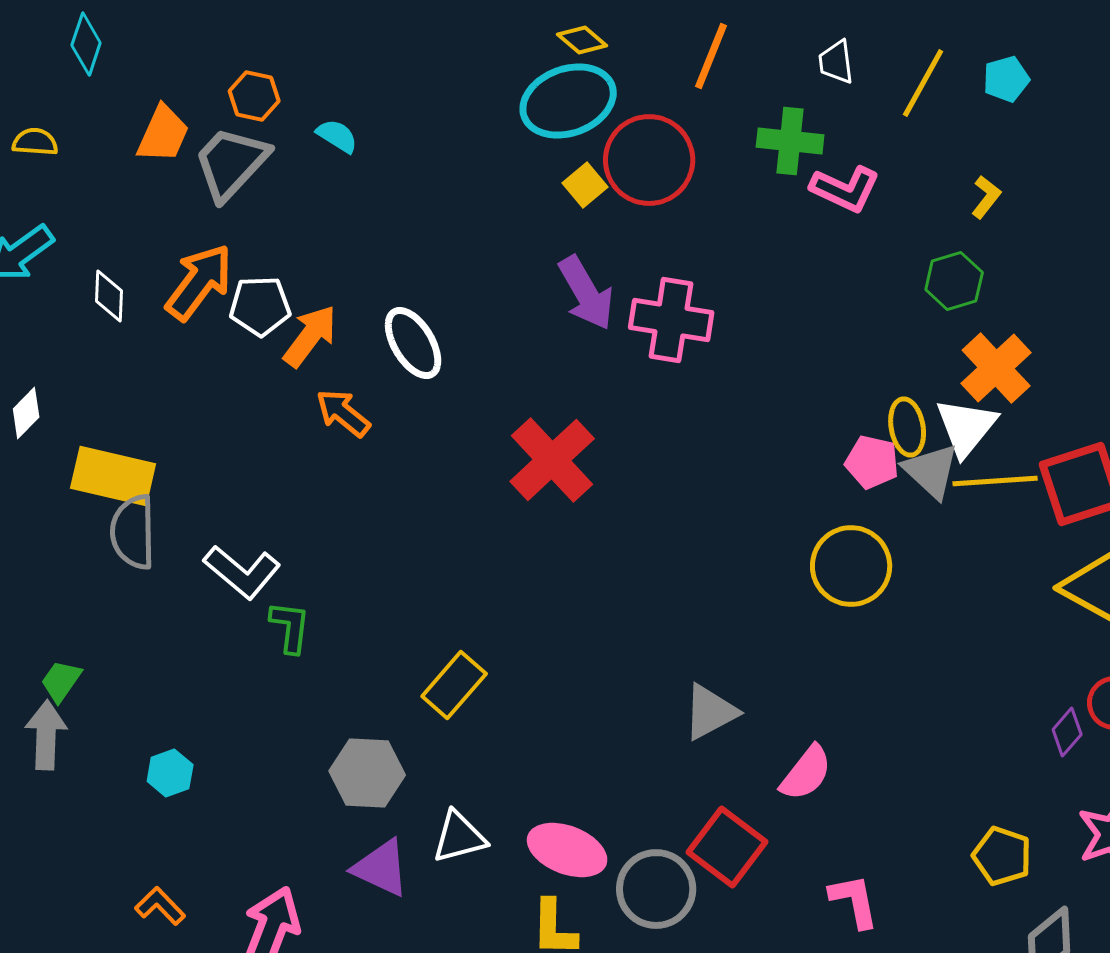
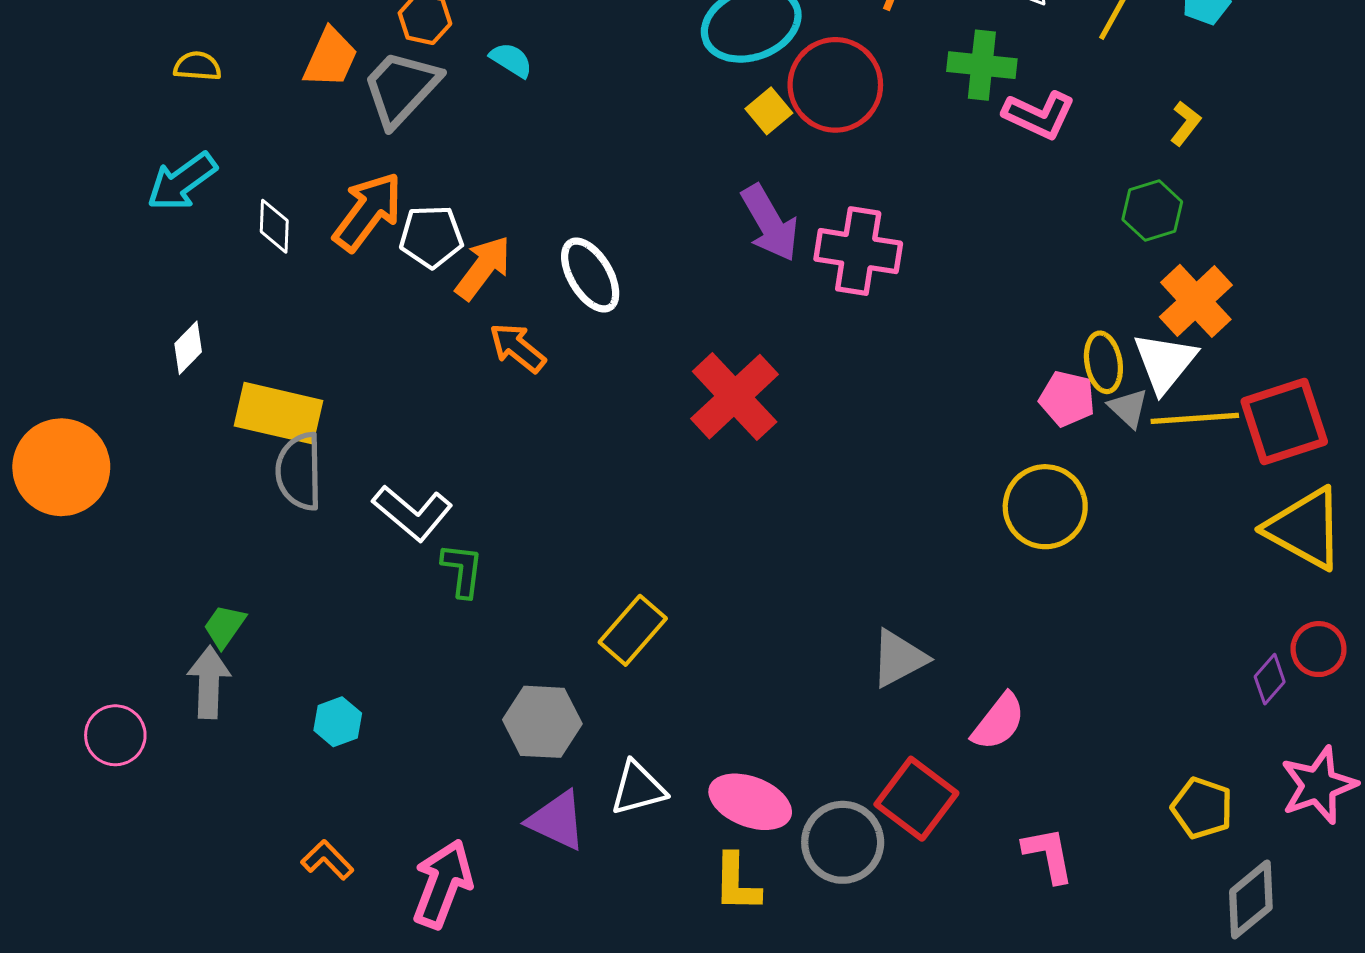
gray triangle: (931, 471) -> (1128, 408), size x0.7

